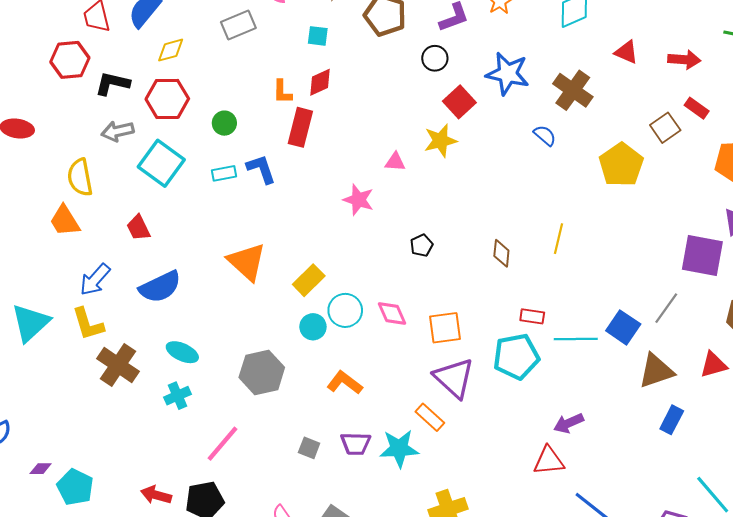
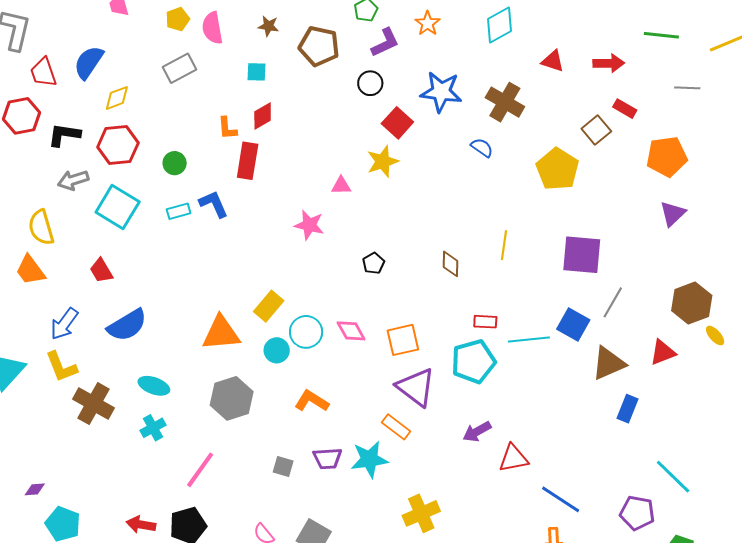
purple square: (702, 256) -> (582, 255), moved
orange triangle: (247, 262) -> (221, 333), moved, turned -42
purple arrow: (569, 423) -> (477, 432), moved
purple diamond: (41, 469) -> (35, 489), moved

